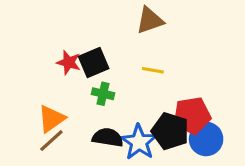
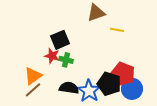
red star: (69, 62) -> (52, 56), moved
yellow line: (153, 70) -> (117, 30), moved
red pentagon: (192, 116) -> (123, 74), turned 30

